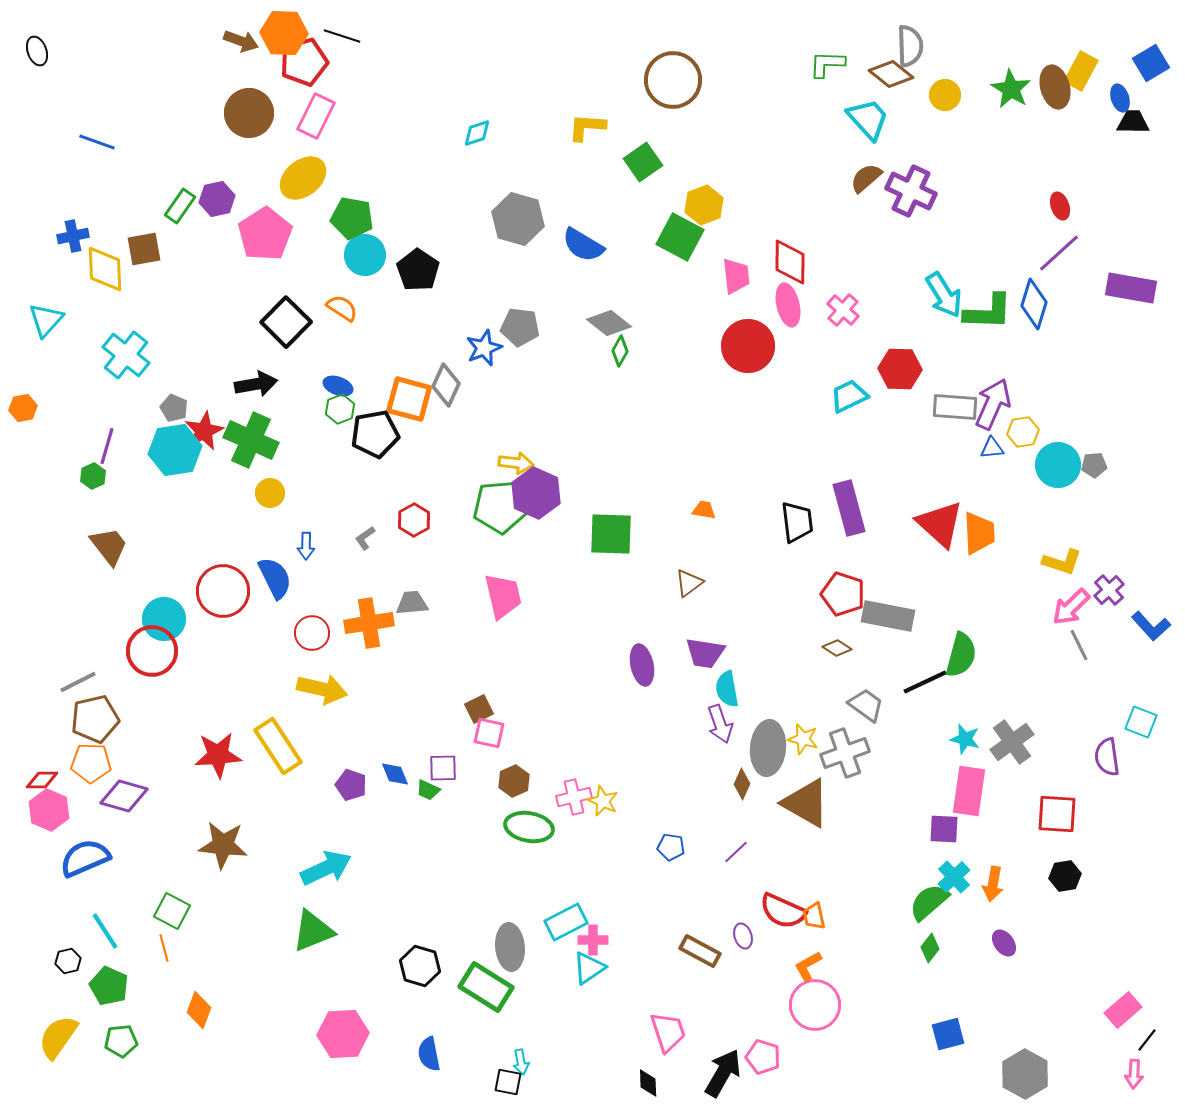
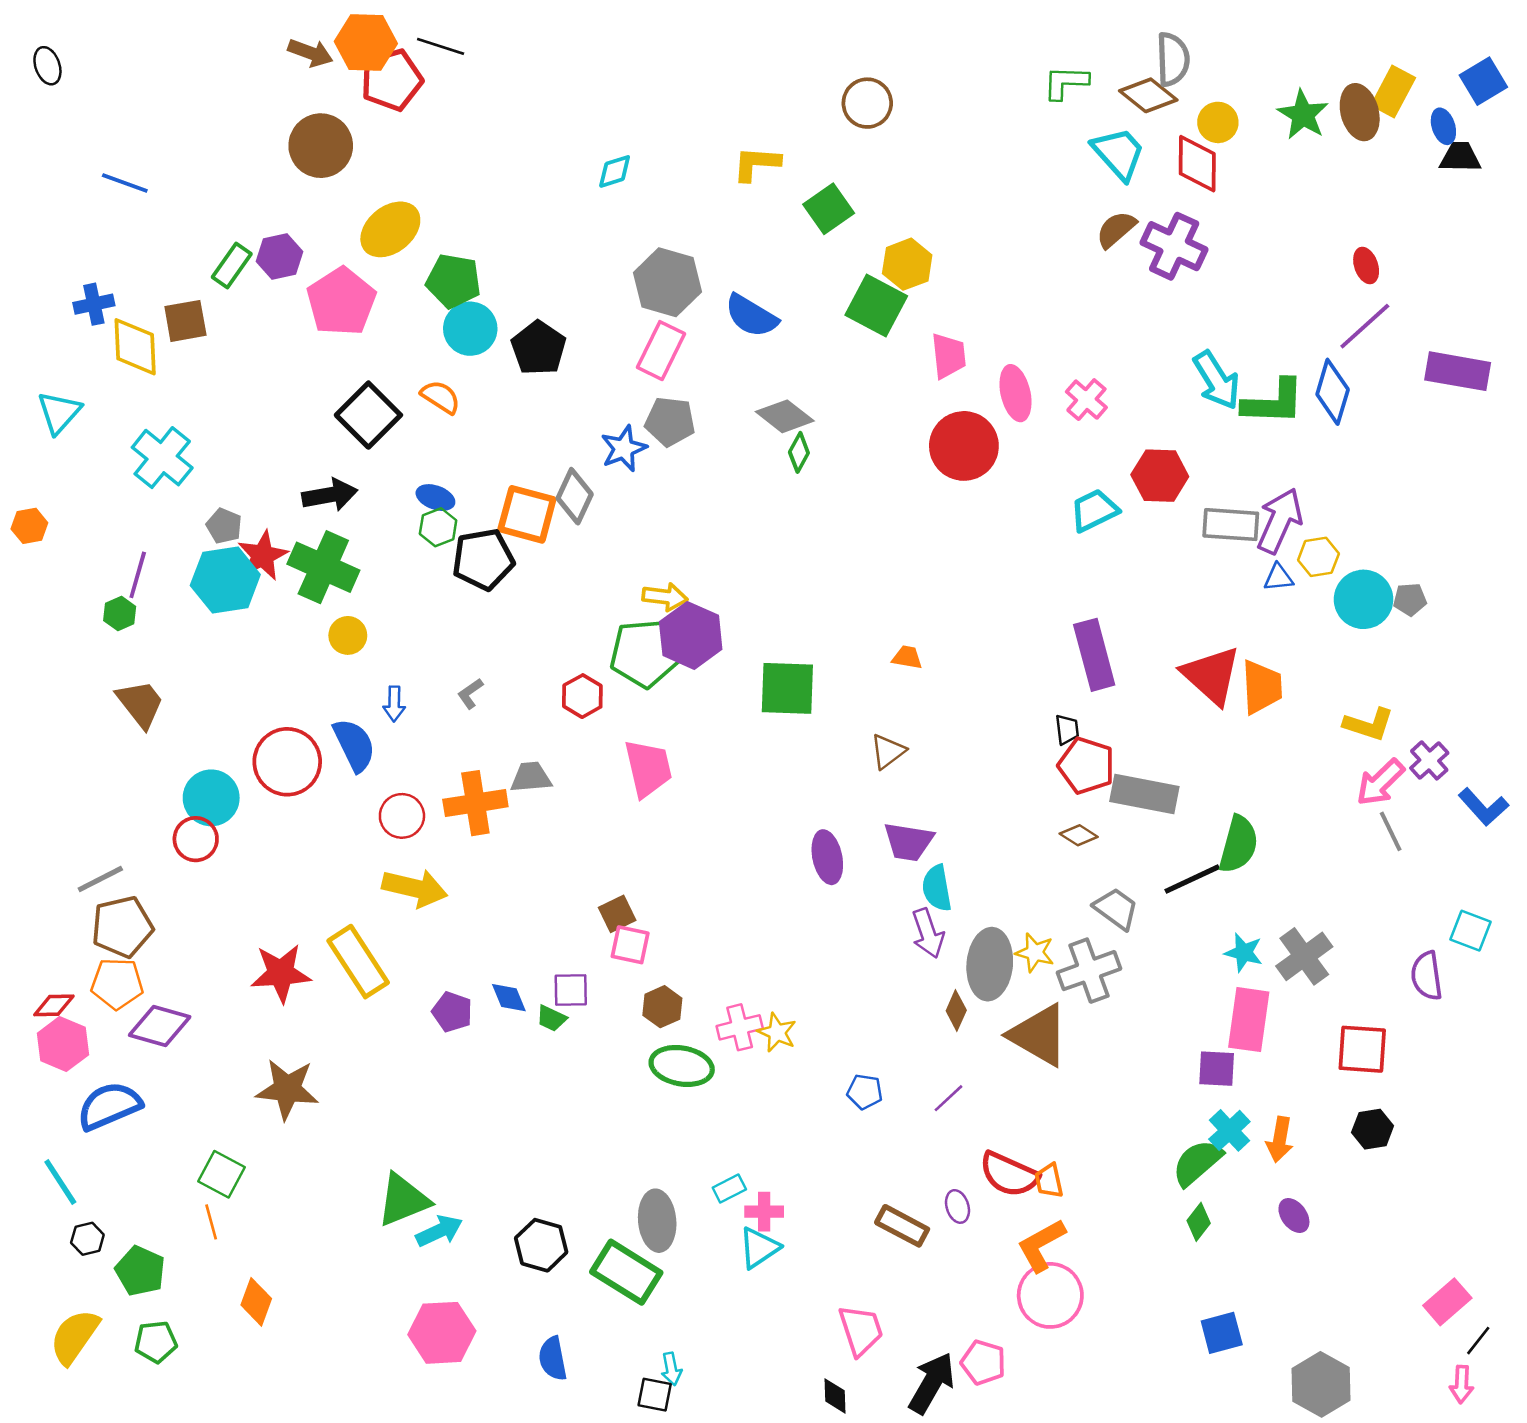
brown circle: (673, 80) -> (867, 103), size x0.7
pink rectangle: (316, 116) -> (661, 351), moved
red diamond: (790, 262) -> (1197, 164), moved
red hexagon: (414, 520) -> (582, 696), moved
black trapezoid: (797, 522) -> (1067, 730), moved, size x0.6
red circle: (152, 651) -> (196, 839), size x0.7
cyan arrow: (326, 868) -> (439, 1231), moved, size x0.7
cyan rectangle: (566, 922) -> (729, 1188), size x0.6
cyan line: (105, 931) -> (60, 1182), moved
orange L-shape: (808, 966) -> (1041, 1245), size x1.4

